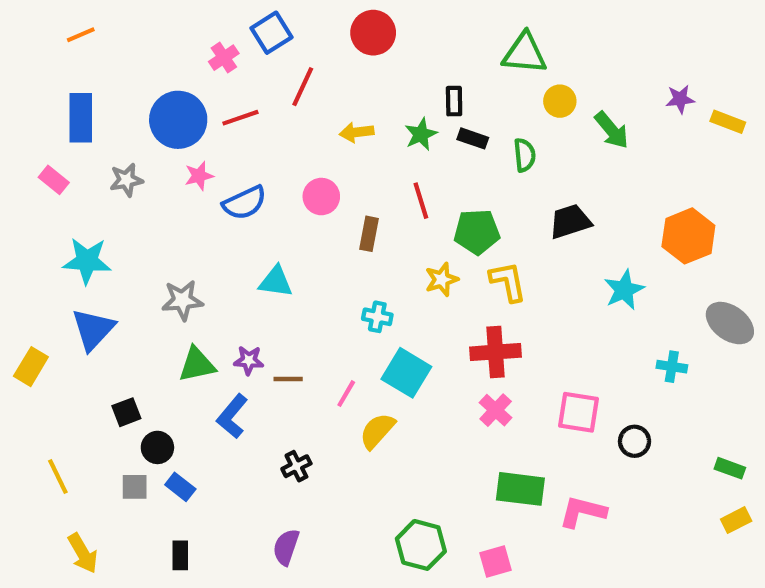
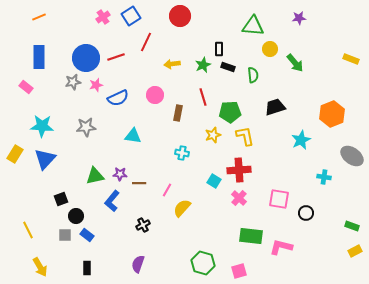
pink cross: (224, 58) -> (103, 17), moved
purple star: (680, 99) -> (299, 18), moved
gray star: (126, 180) -> (73, 82), moved
gray star: (182, 300) -> (86, 127), moved
yellow rectangle: (31, 367) -> (15, 154), moved
cyan square: (406, 373) -> (214, 181), moved, size x0.6

